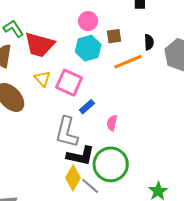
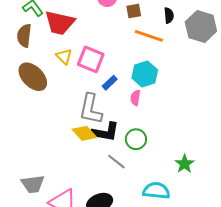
cyan hexagon: (88, 48) -> (145, 74), moved
orange line: (128, 62) -> (149, 36), turned 44
green circle: (111, 164) -> (136, 139), size x0.6
yellow diamond: (73, 178) -> (84, 133), moved, turned -70

